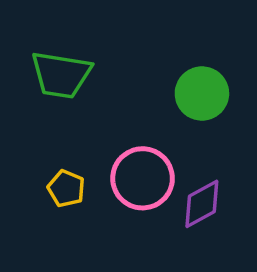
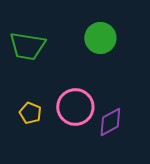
green circle: (202, 93) -> (100, 38), moved

